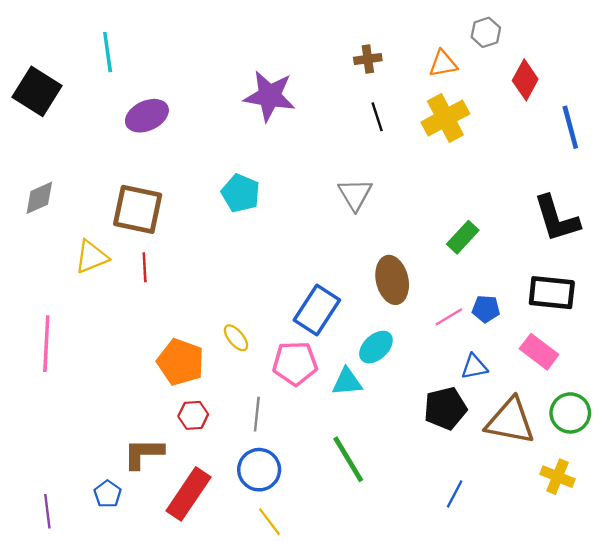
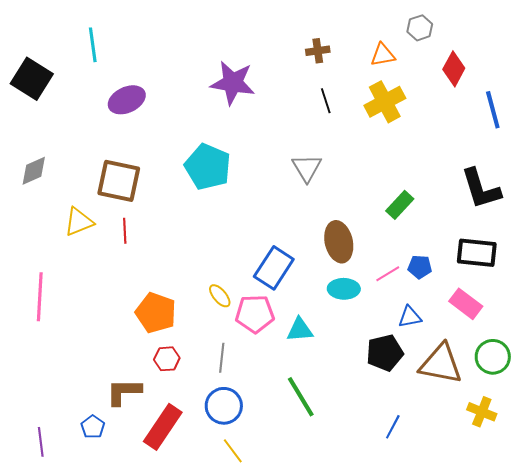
cyan pentagon: (241, 193) -> (208, 167), size x1.4
yellow ellipse: (236, 338) -> (220, 296), moved
cyan ellipse: (376, 347) -> (344, 289), moved, turned 44

